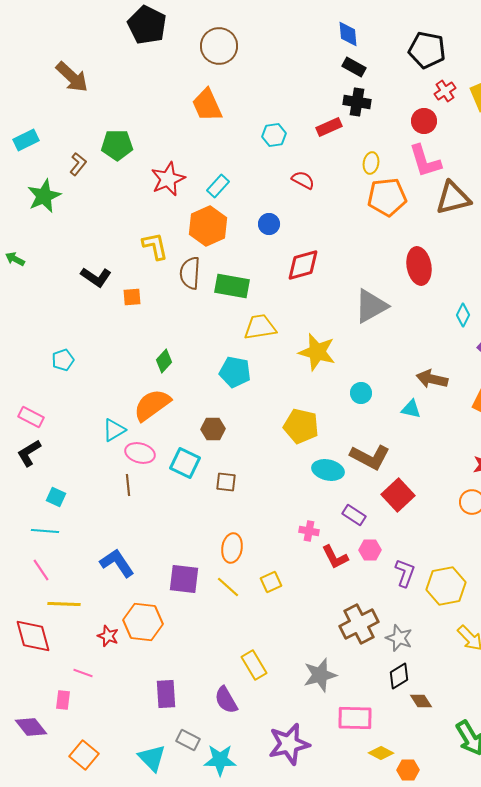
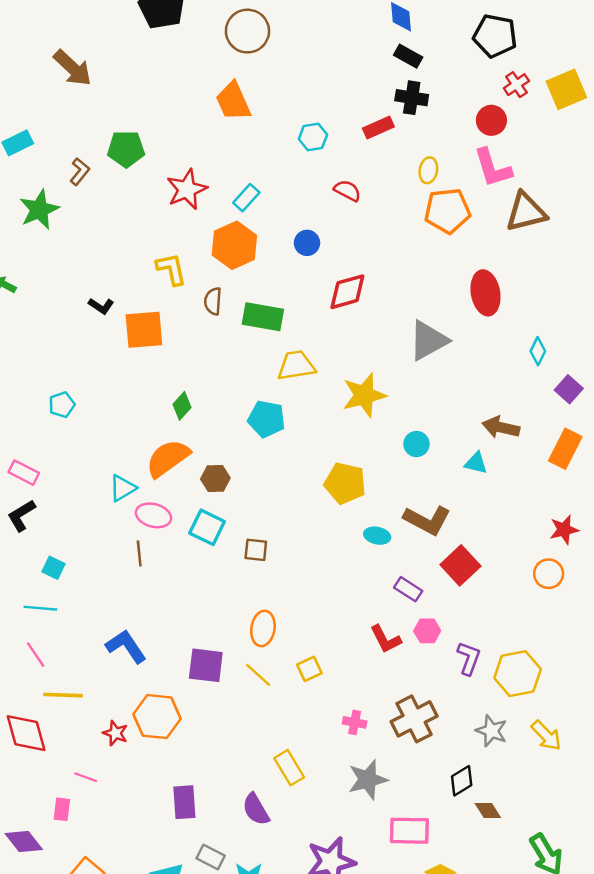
brown semicircle: (190, 273) -> (213, 301), size x0.7
black L-shape: (96, 277) -> (101, 306), size x0.7
orange square: (132, 297) -> (144, 330), size x1.8
yellow star: (317, 352) -> (364, 395), turned -30
brown hexagon: (213, 429) -> (215, 479), moved
cyan ellipse: (328, 470) -> (377, 536), size x0.7
pink cross: (309, 531) -> (355, 722), moved
gray star: (399, 638) -> (491, 731), moved

